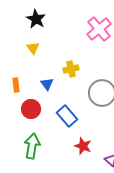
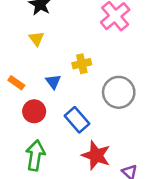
orange rectangle: (16, 85) -> (16, 83), turned -48
red star: (83, 146) -> (96, 155), size x1.4

